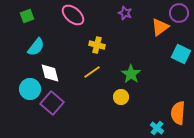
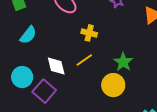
white diamond: (50, 73) -> (56, 66), moved
yellow circle: (121, 97) -> (113, 85), size x1.5

